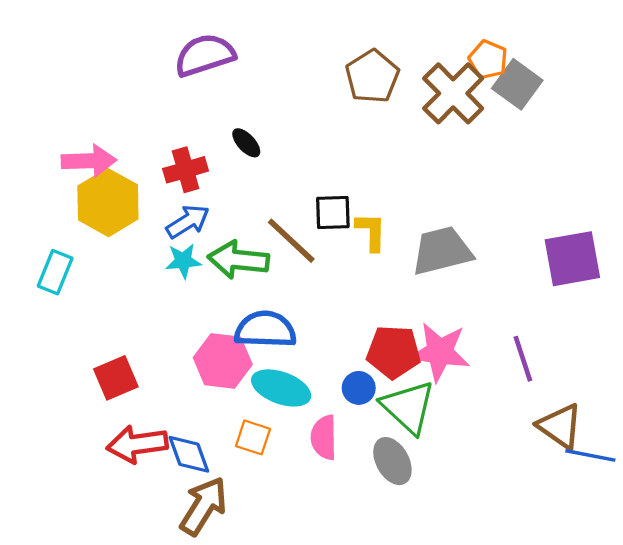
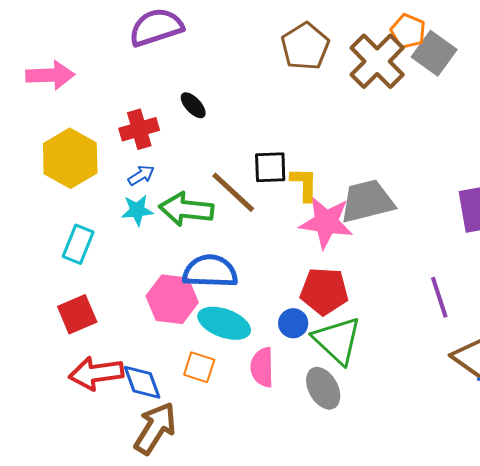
pink arrow: (89, 161) -> (50, 75), moved
blue arrow: (188, 222) -> (141, 175), size x0.7
cyan rectangle: (55, 272) -> (78, 244), moved
pink star: (440, 352) -> (326, 222), moved

